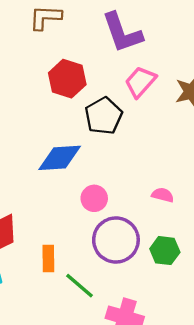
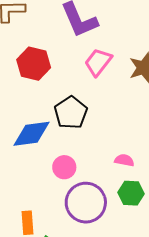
black pentagon: (104, 116) -> (71, 113), moved
green hexagon: (165, 251) -> (131, 193), moved

